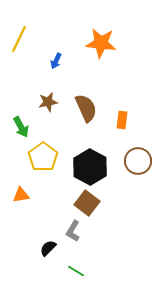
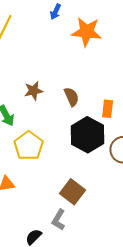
blue arrow: (56, 61) -> (56, 12), moved
brown semicircle: (86, 108) -> (72, 97), size x0.7
black hexagon: (90, 167) -> (88, 135), moved

